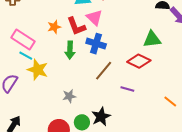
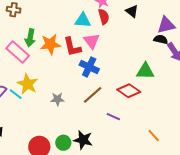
orange star: (54, 27) -> (50, 44), size x1.5
green arrow: (70, 50) -> (30, 38), moved
cyan line: (26, 56) -> (16, 94), moved
gray star: (69, 96) -> (57, 99), moved
black star: (101, 117) -> (83, 140), turned 30

